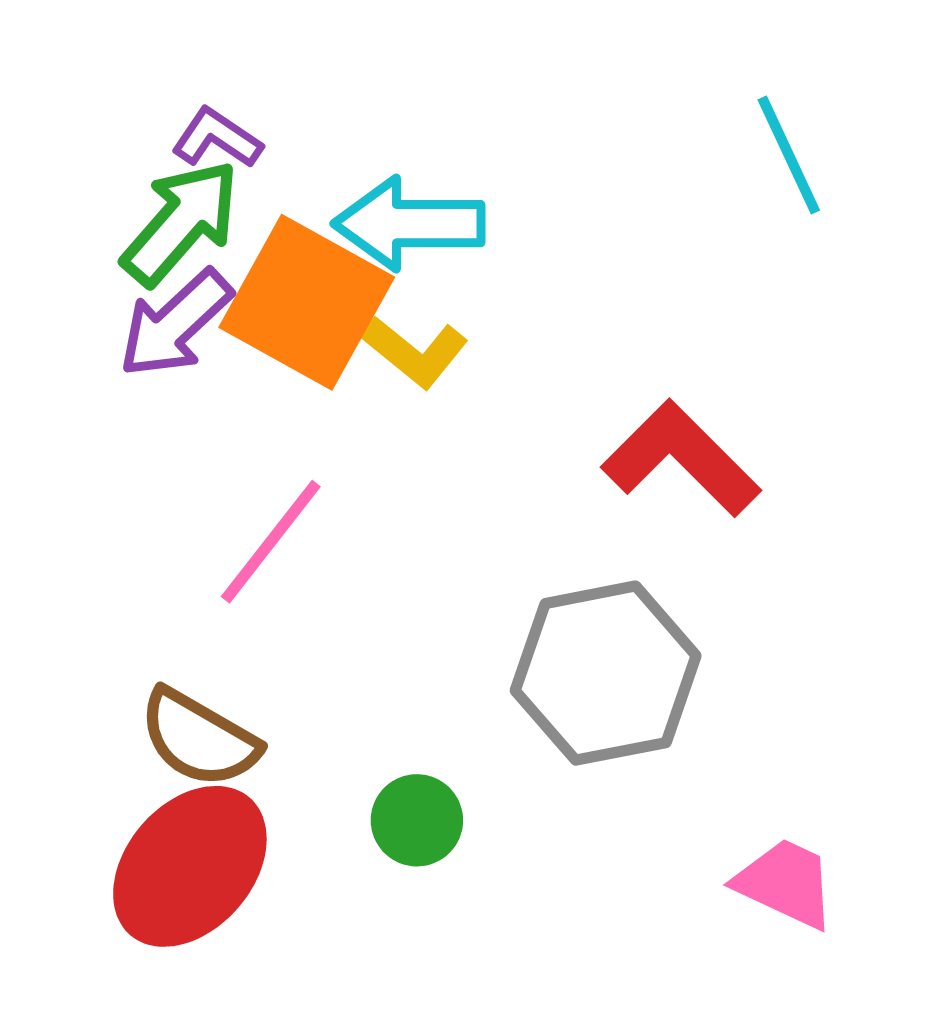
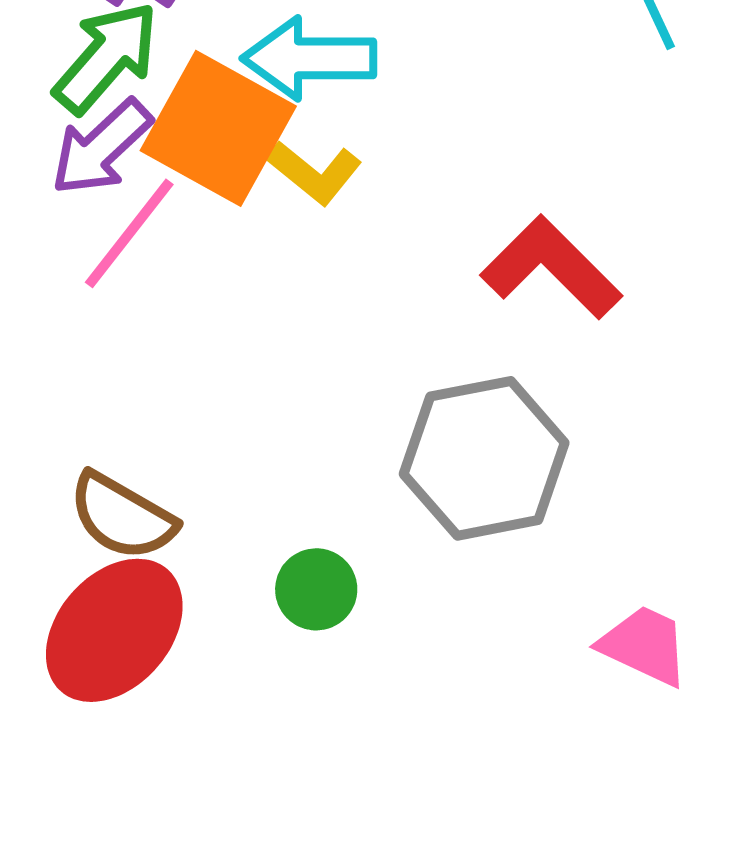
pink line: (271, 542) -> (129, 233), moved

